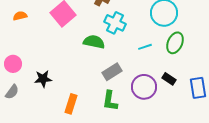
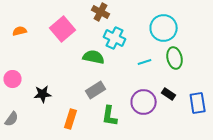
green ellipse: (175, 43) -> (175, 58), turned -35
gray rectangle: (112, 72) -> (96, 90), moved
gray semicircle: (12, 92) -> (12, 119), moved

